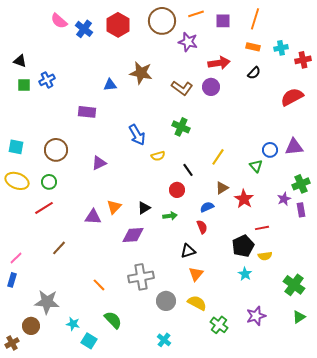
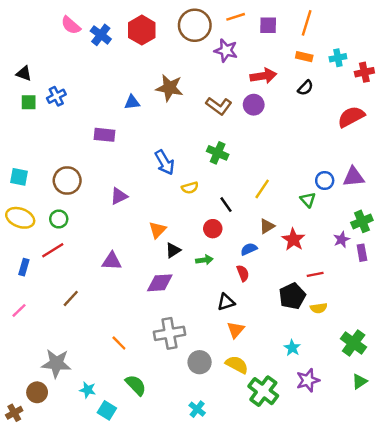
orange triangle: (114, 207) -> (157, 230), moved
cyan star: (245, 274) -> (292, 348), moved
blue rectangle: (12, 280) -> (24, 267), moved
green cross: (219, 325) -> (263, 391), size x1.4

